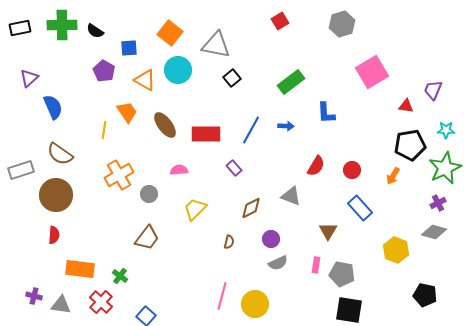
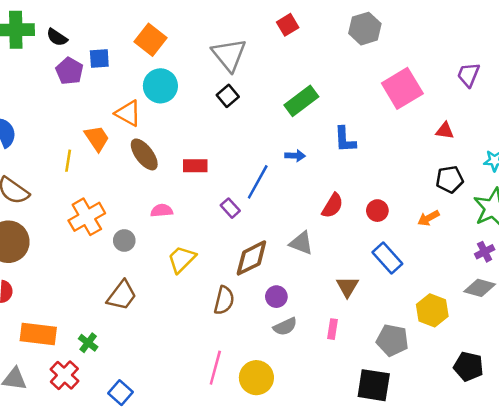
gray triangle: (216, 45) -> (229, 55), moved, turned 40
purple pentagon: (104, 71) -> (69, 71), moved
orange triangle: (145, 80) -> (128, 113), moved
purple trapezoid: (433, 90) -> (468, 75), moved
blue line: (251, 130) -> (258, 182), moved
red rectangle: (206, 134) -> (195, 166), size x0.7
black pentagon: (410, 145) -> (450, 179), size x0.7
orange arrow: (393, 176) -> (429, 218), turned 30
brown diamond: (251, 208) -> (251, 258), size x1.4
brown semicircle: (229, 242) -> (224, 300), size x1.6
gray pentagon: (342, 274) -> (392, 340), moved

